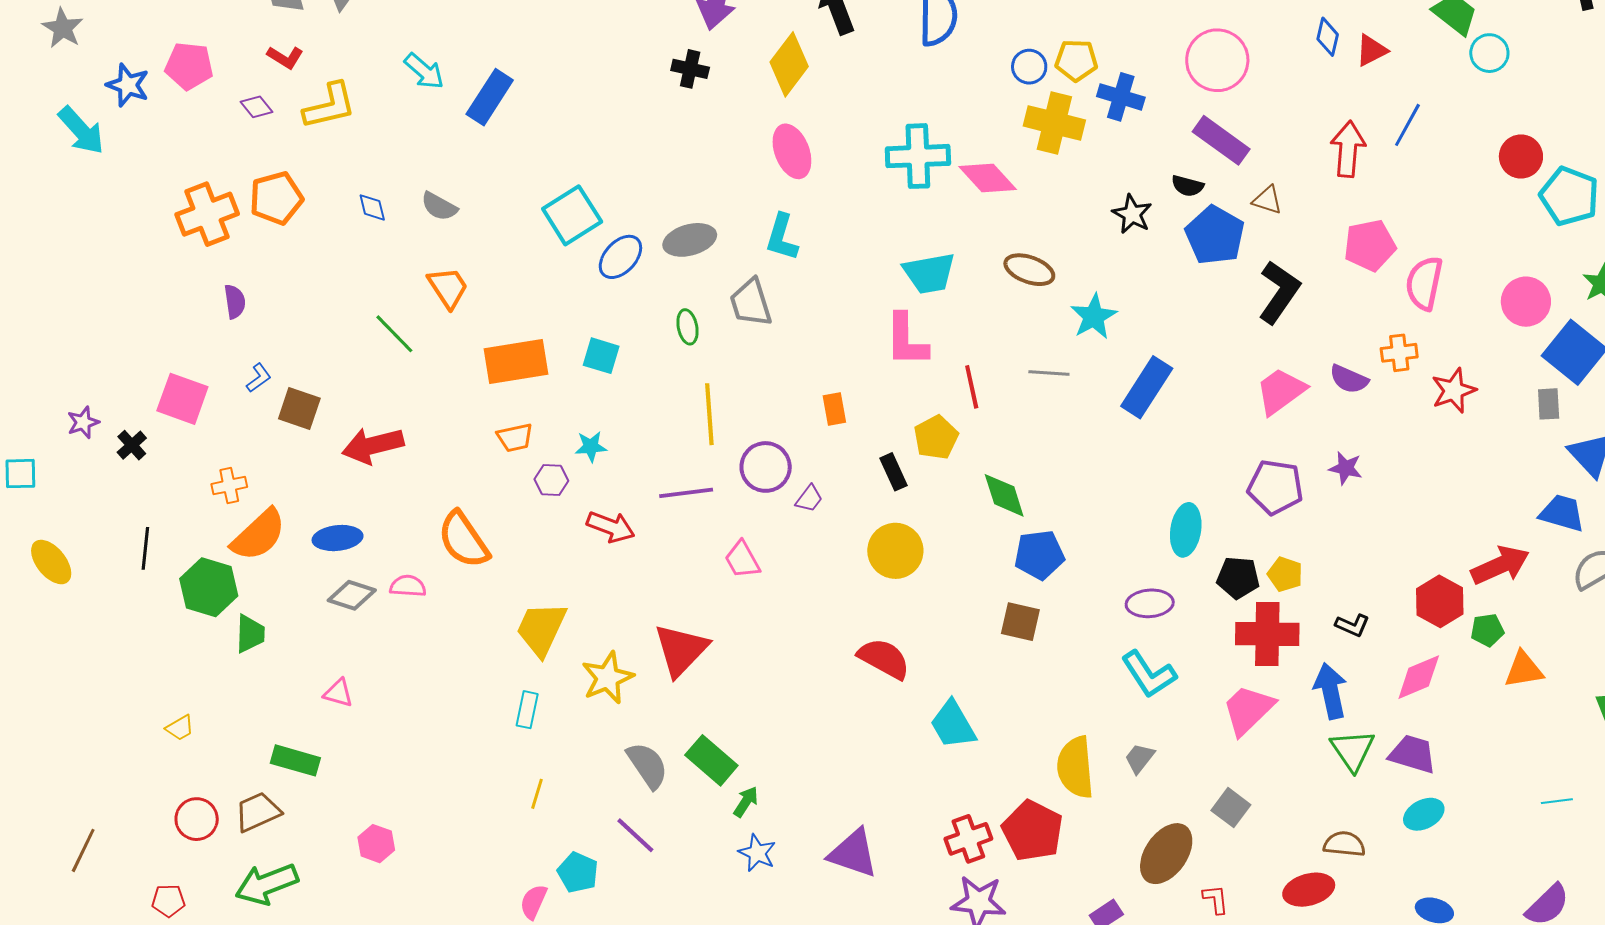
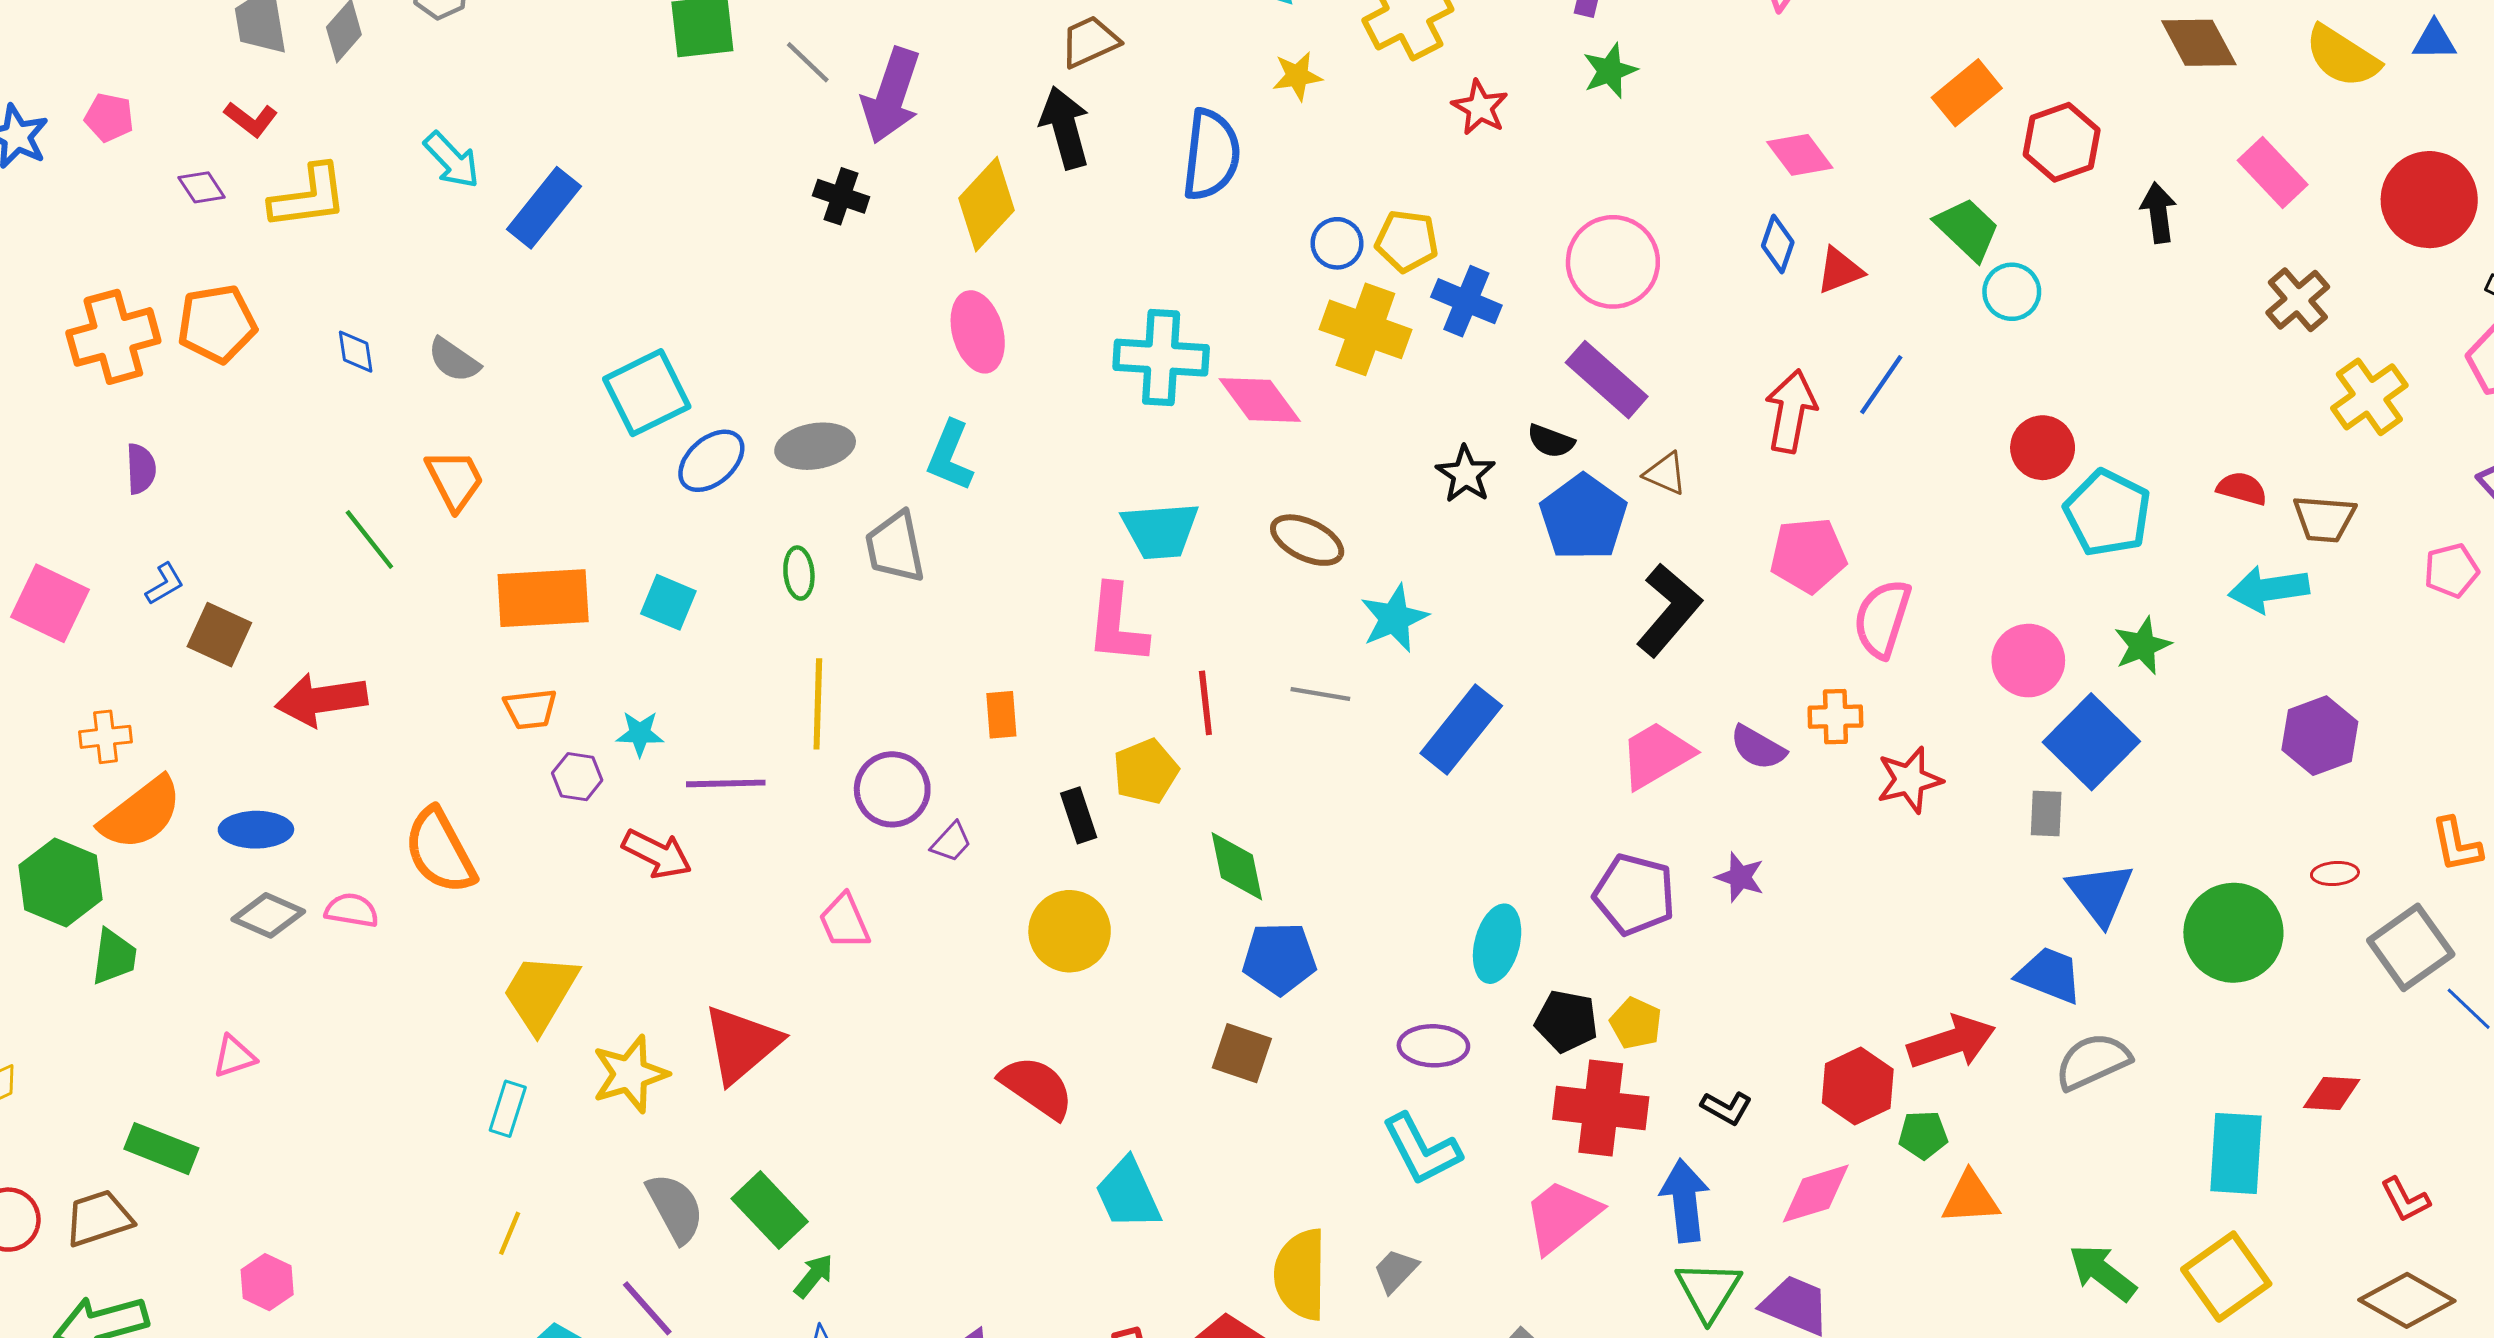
pink pentagon: (189, 66) -> (109, 117), size x0.7
purple line: (686, 493) -> (726, 783), moved
pink triangle: (338, 693) -> (234, 1056), turned -40

